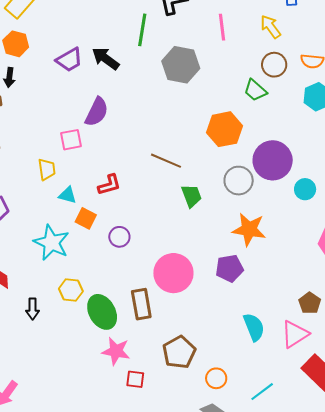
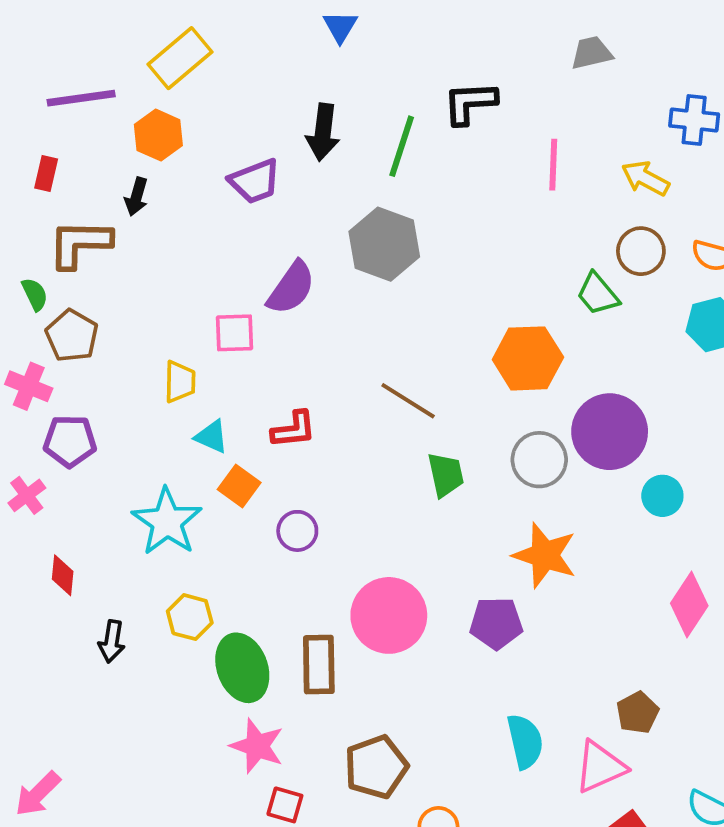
yellow arrow: (271, 27) -> (645, 178), turned -35
black arrow: (106, 59) -> (323, 132), moved, turned -128
gray hexagon: (181, 65) -> (384, 244), moved

